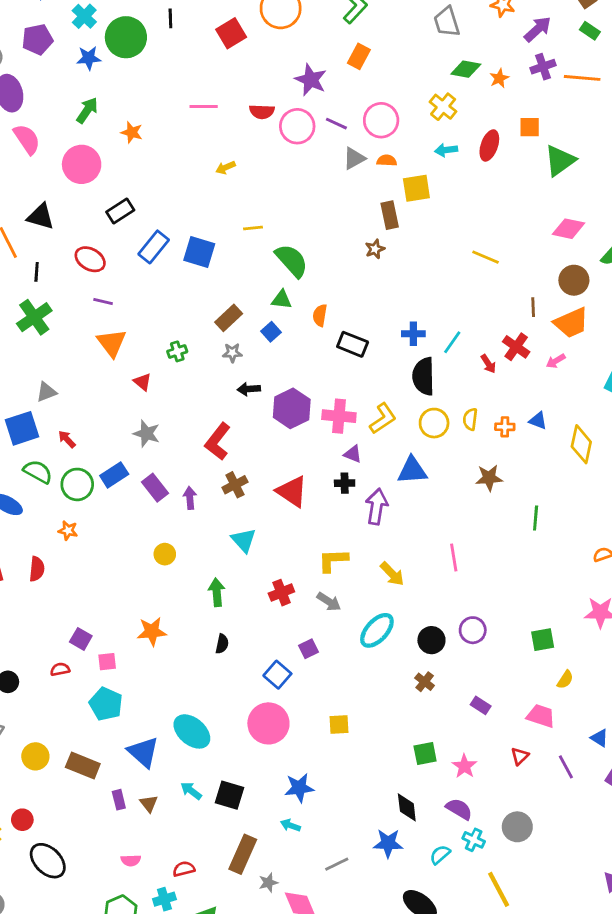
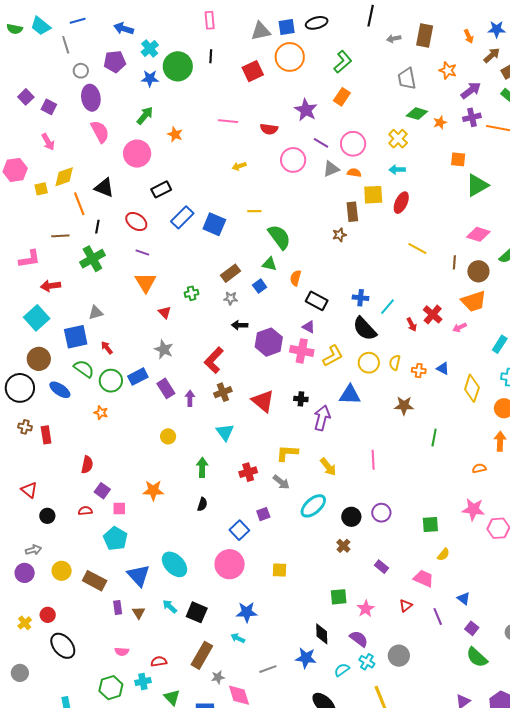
pink circle: (297, 126) -> (293, 160), moved
red ellipse: (489, 145) -> (401, 203), moved
brown line: (533, 307) -> (454, 262), moved
black semicircle: (423, 376) -> (365, 329), turned -48
purple triangle: (353, 454) -> (309, 327), moved
red semicircle: (37, 569) -> (87, 465), moved

